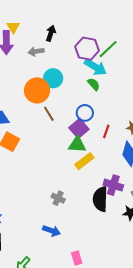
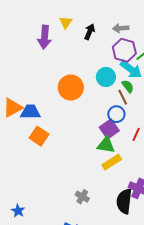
yellow triangle: (13, 27) -> (66, 22), moved
gray arrow: (36, 51) -> (121, 28), moved
cyan circle: (53, 78) -> (106, 77), moved
brown line: (49, 114) -> (123, 97), moved

